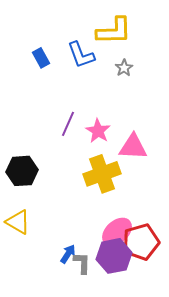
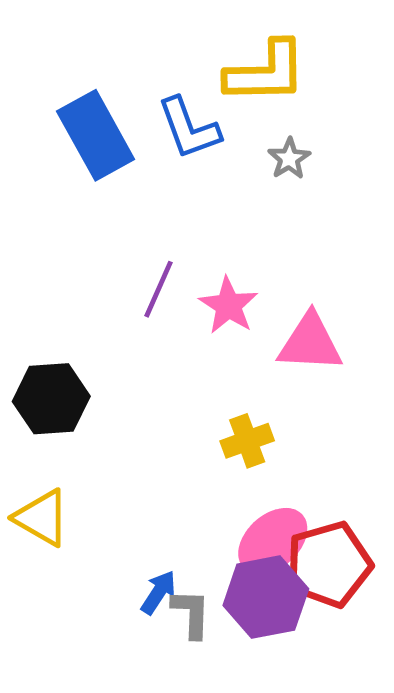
blue rectangle: (41, 58) -> (96, 135), size x1.8
yellow cross: (102, 174) -> (247, 441), moved, size x0.6

